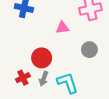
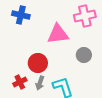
pink triangle: (62, 28) -> (58, 34), size x1.6

